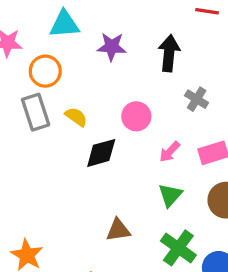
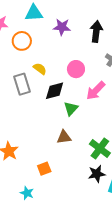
gray rectangle: (36, 112) -> (22, 84), moved
pink arrow: (170, 152) -> (96, 91), size x1.5
green triangle: (170, 195) -> (71, 109), moved

